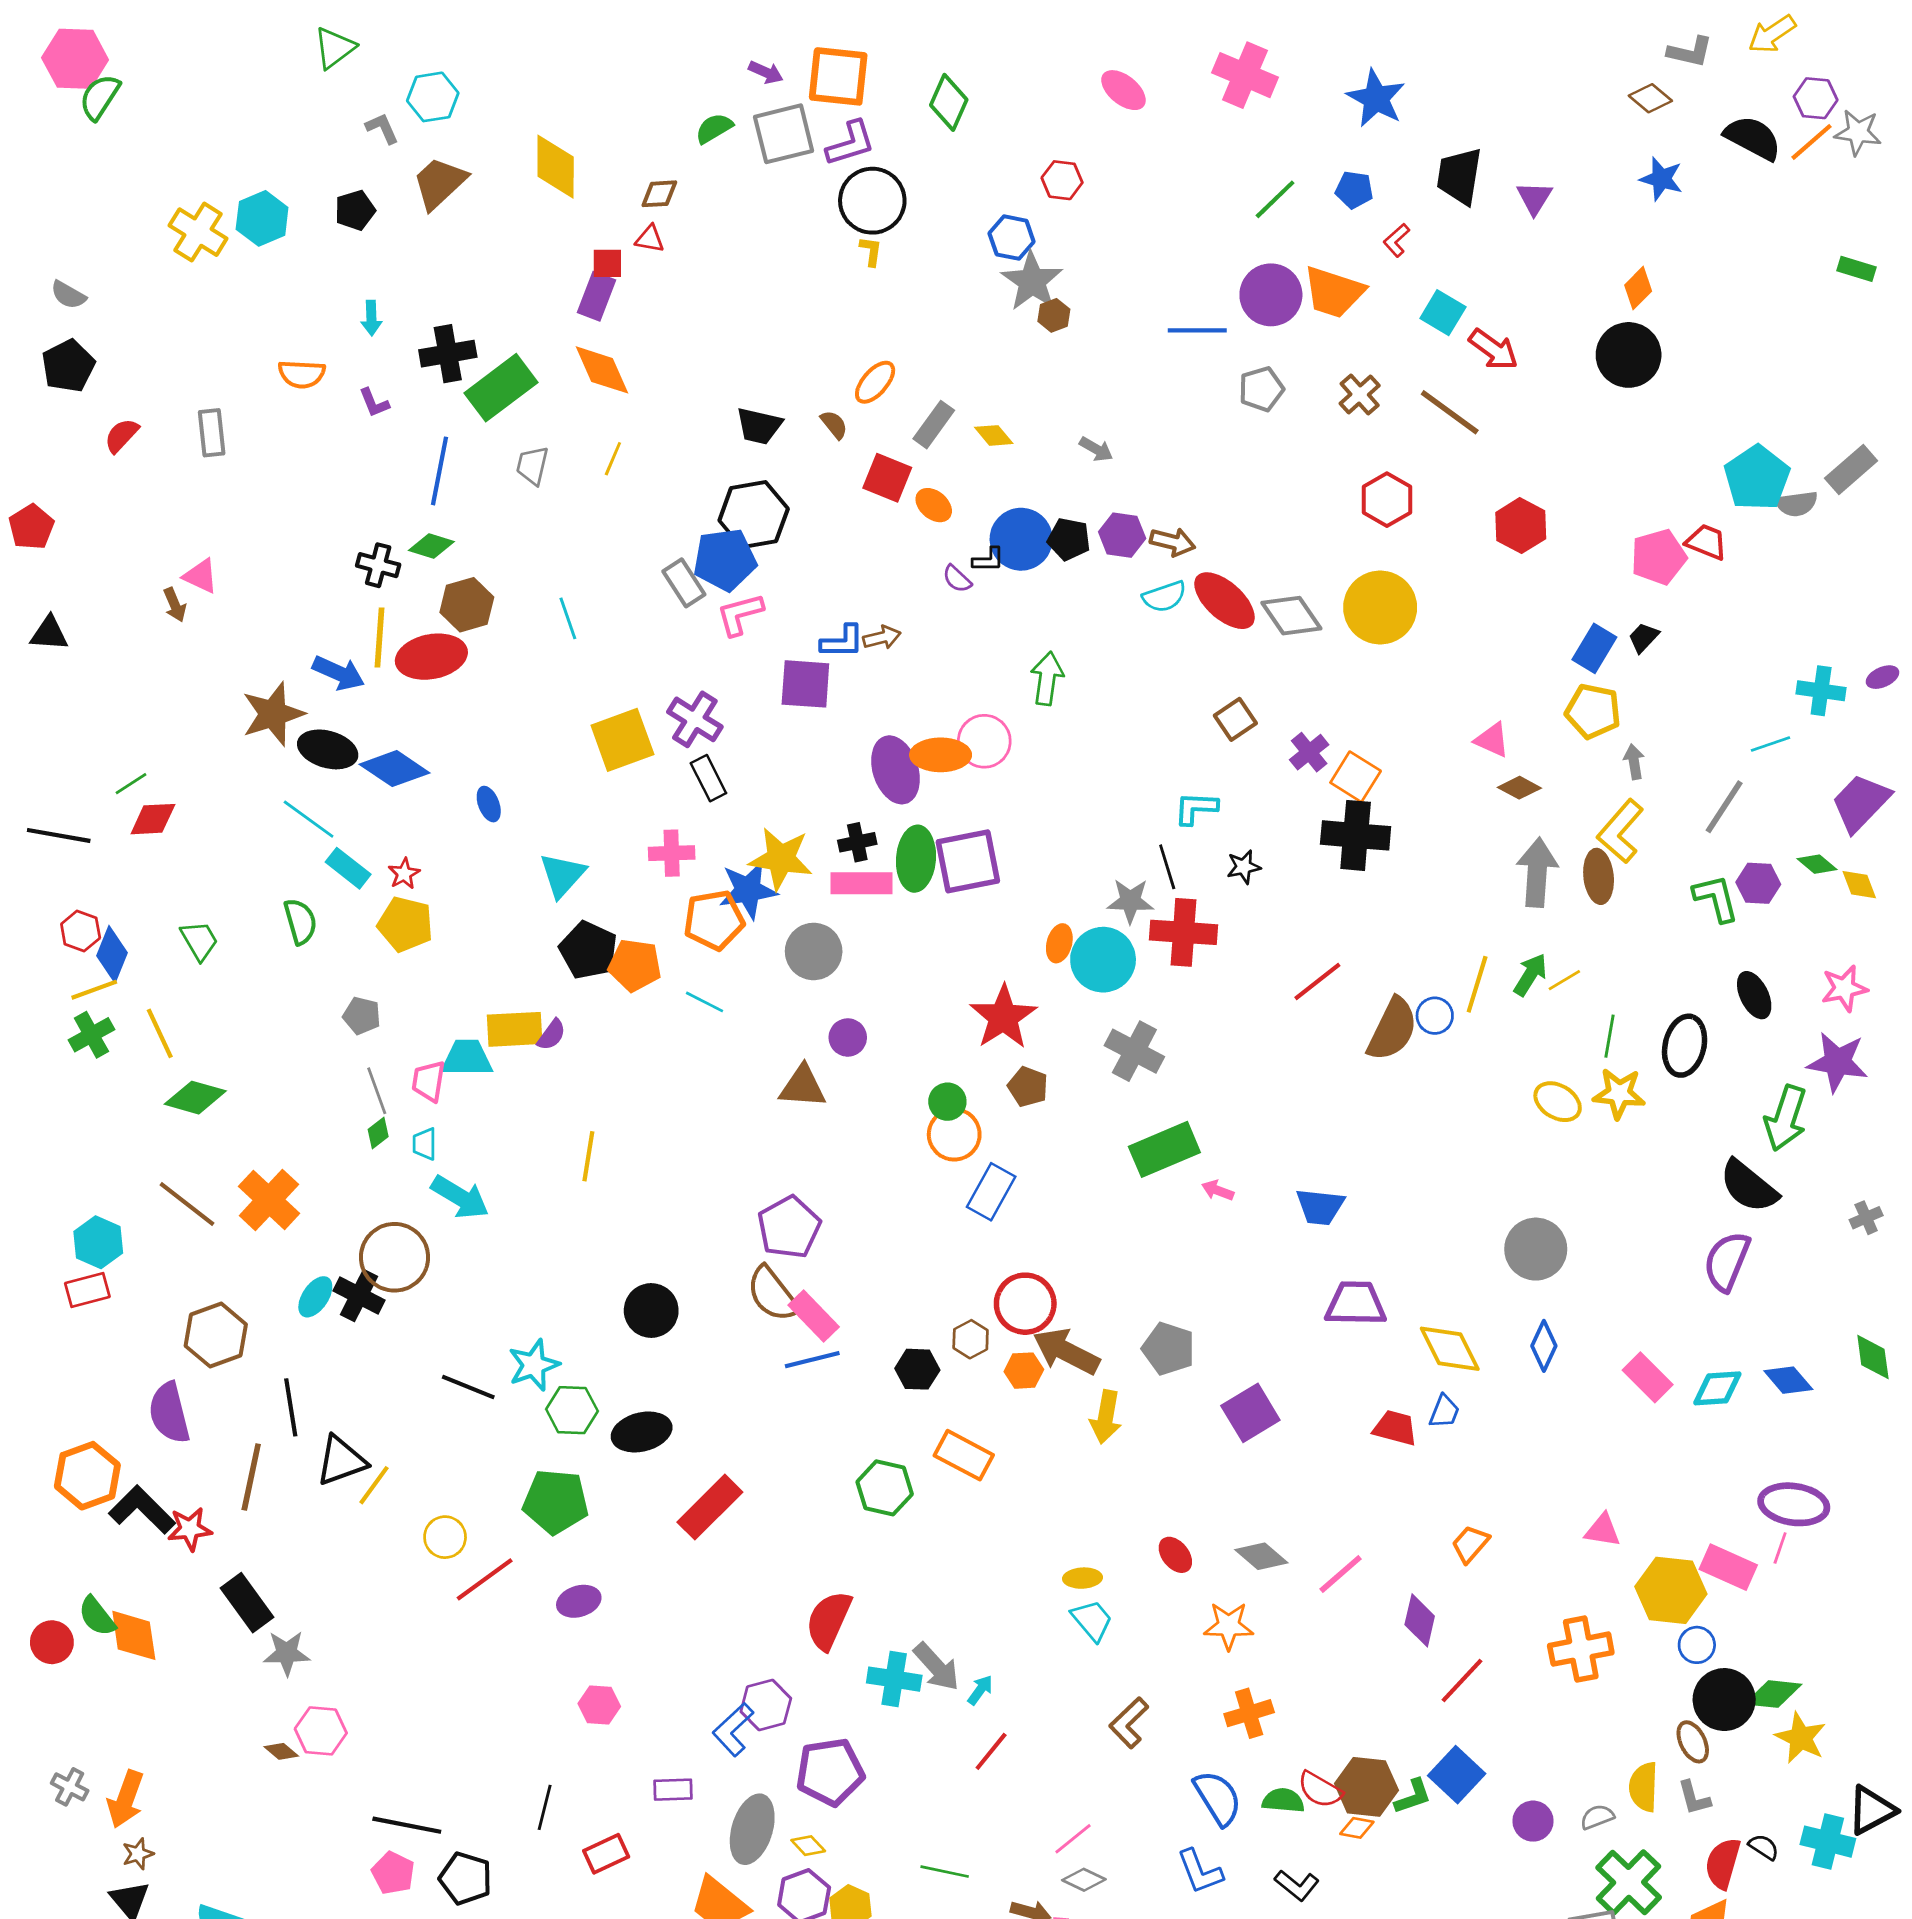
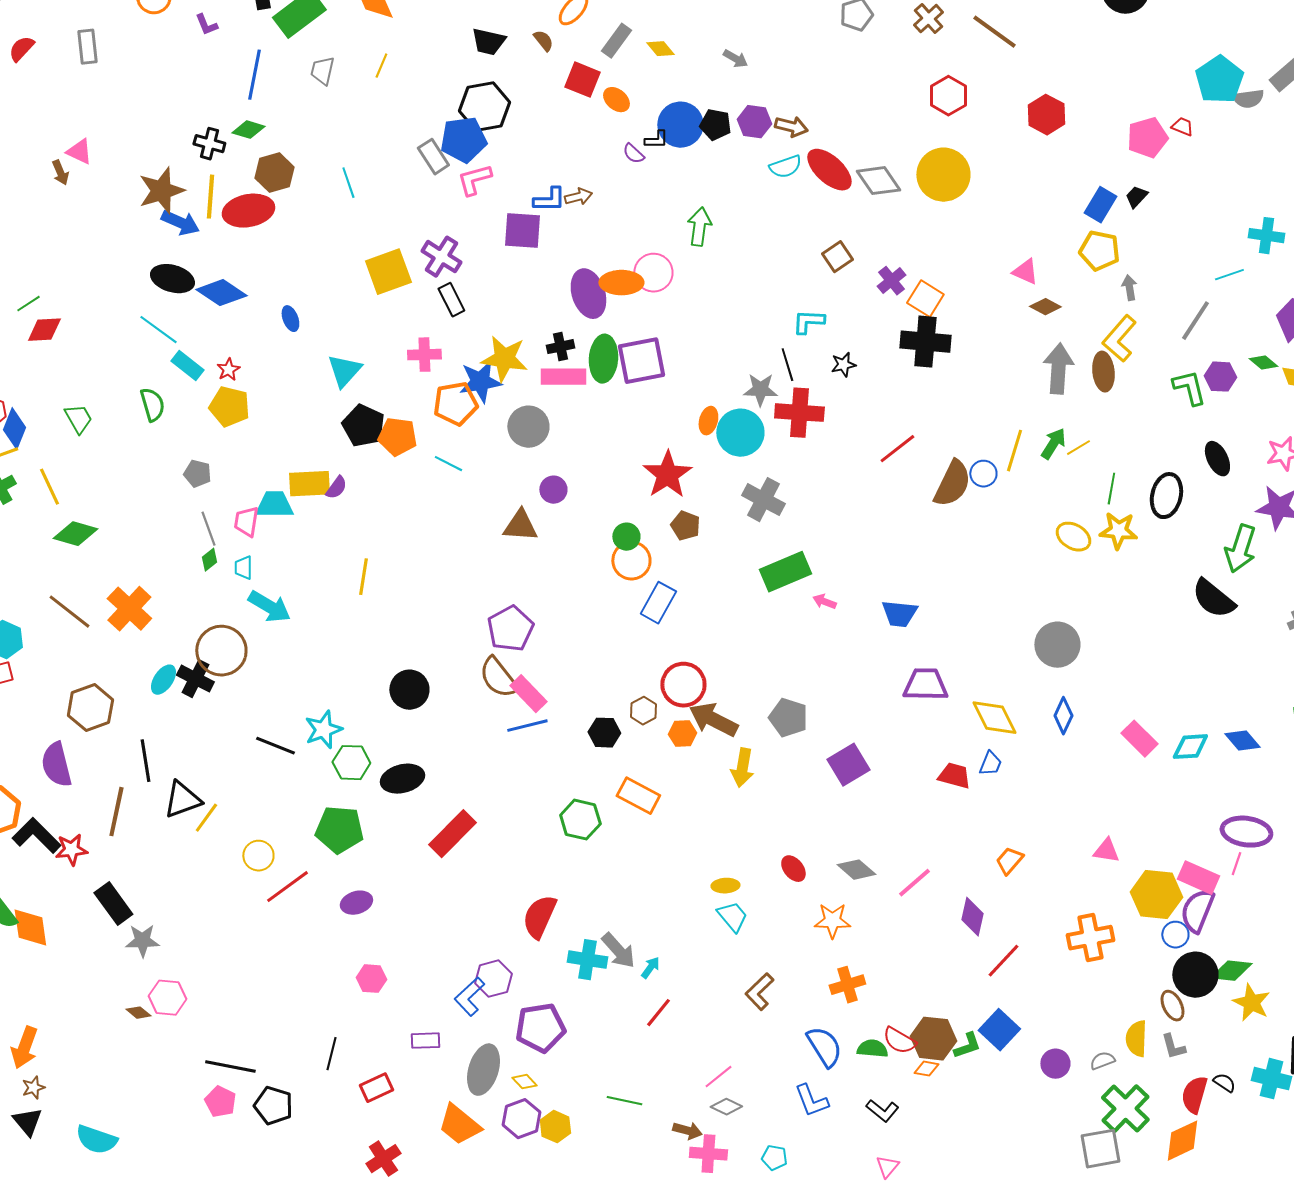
red trapezoid: (1706, 542) -> (1182, 127), size x0.7
brown star: (273, 714) -> (161, 191), moved
purple semicircle: (1727, 1261) -> (1197, 911), moved

